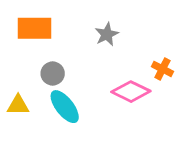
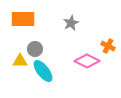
yellow triangle: (18, 105) -> (20, 61), moved

